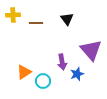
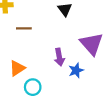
brown line: (36, 23) -> (24, 28), moved
cyan circle: (43, 81) -> (33, 87), moved

